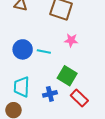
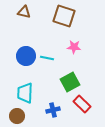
green square: (67, 76) -> (70, 82), turned 30
blue cross: (50, 94) -> (53, 110), moved

